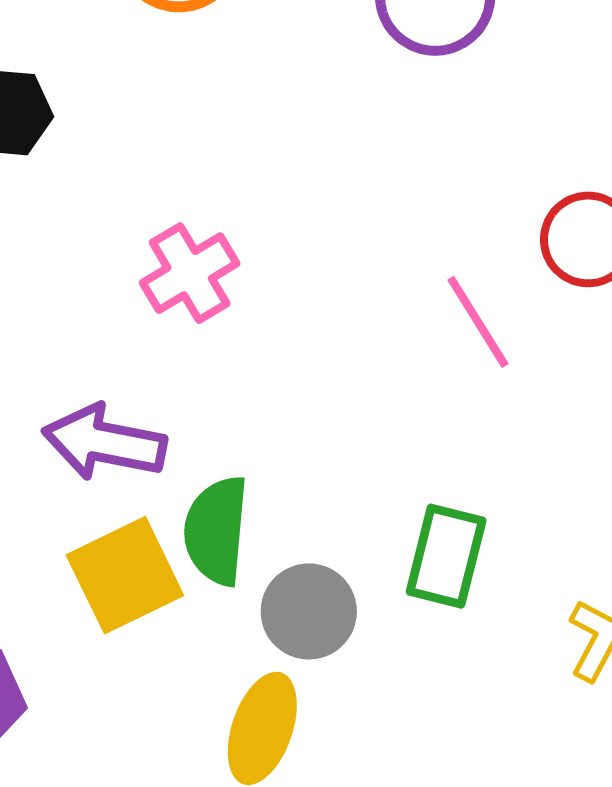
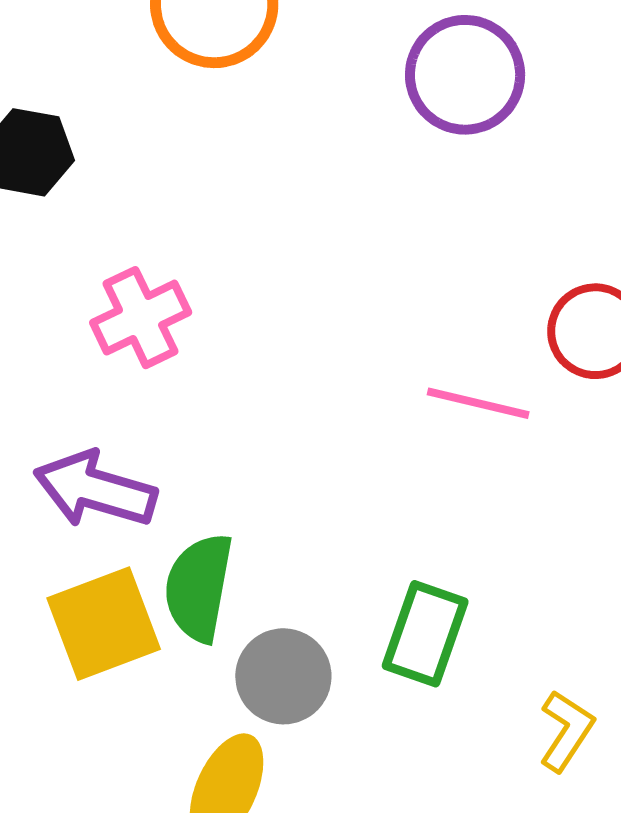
pink cross: (190, 273) -> (141, 318), moved
pink line: (478, 322) -> (478, 403), turned -50

